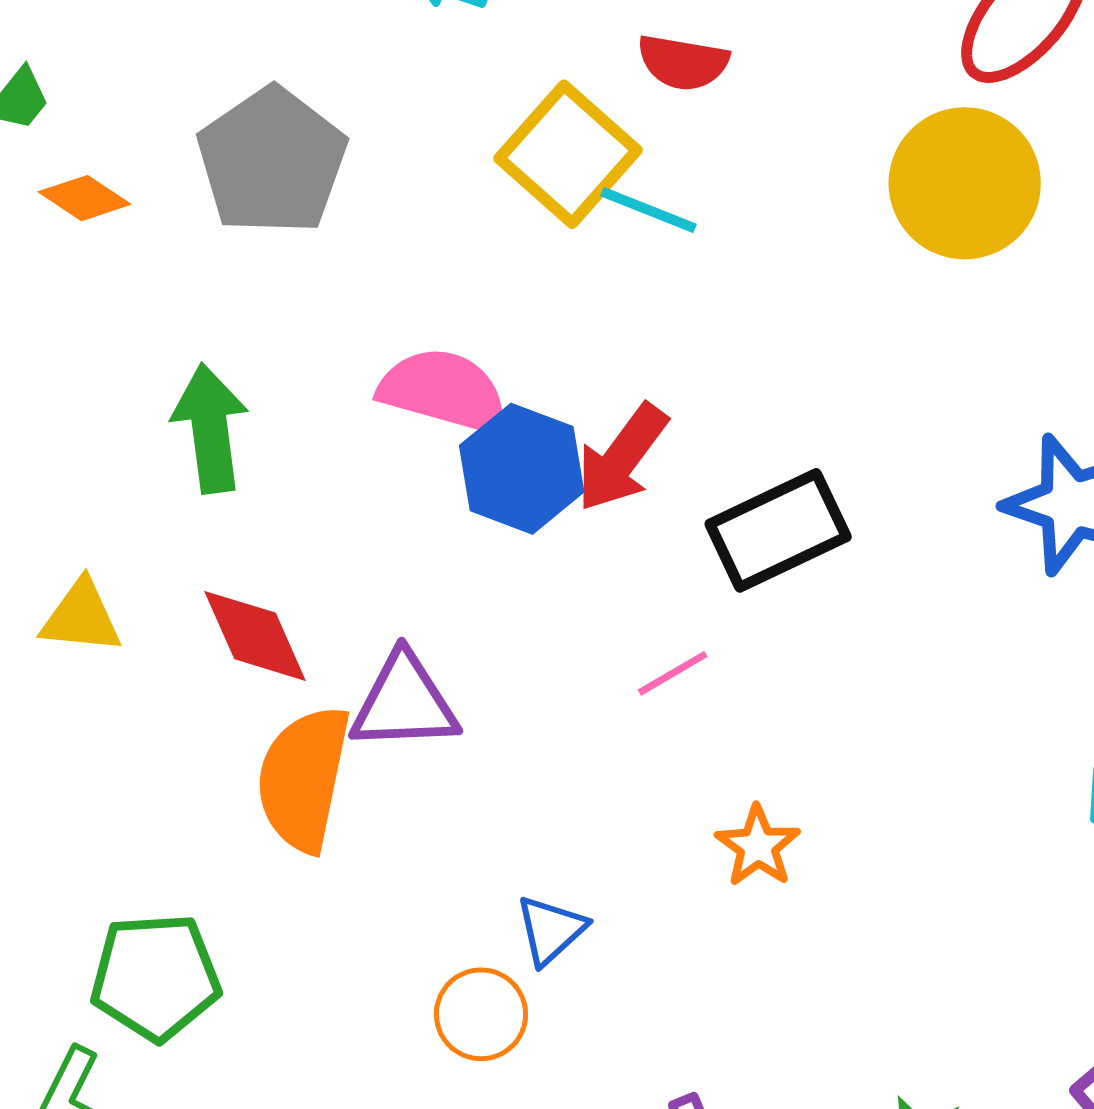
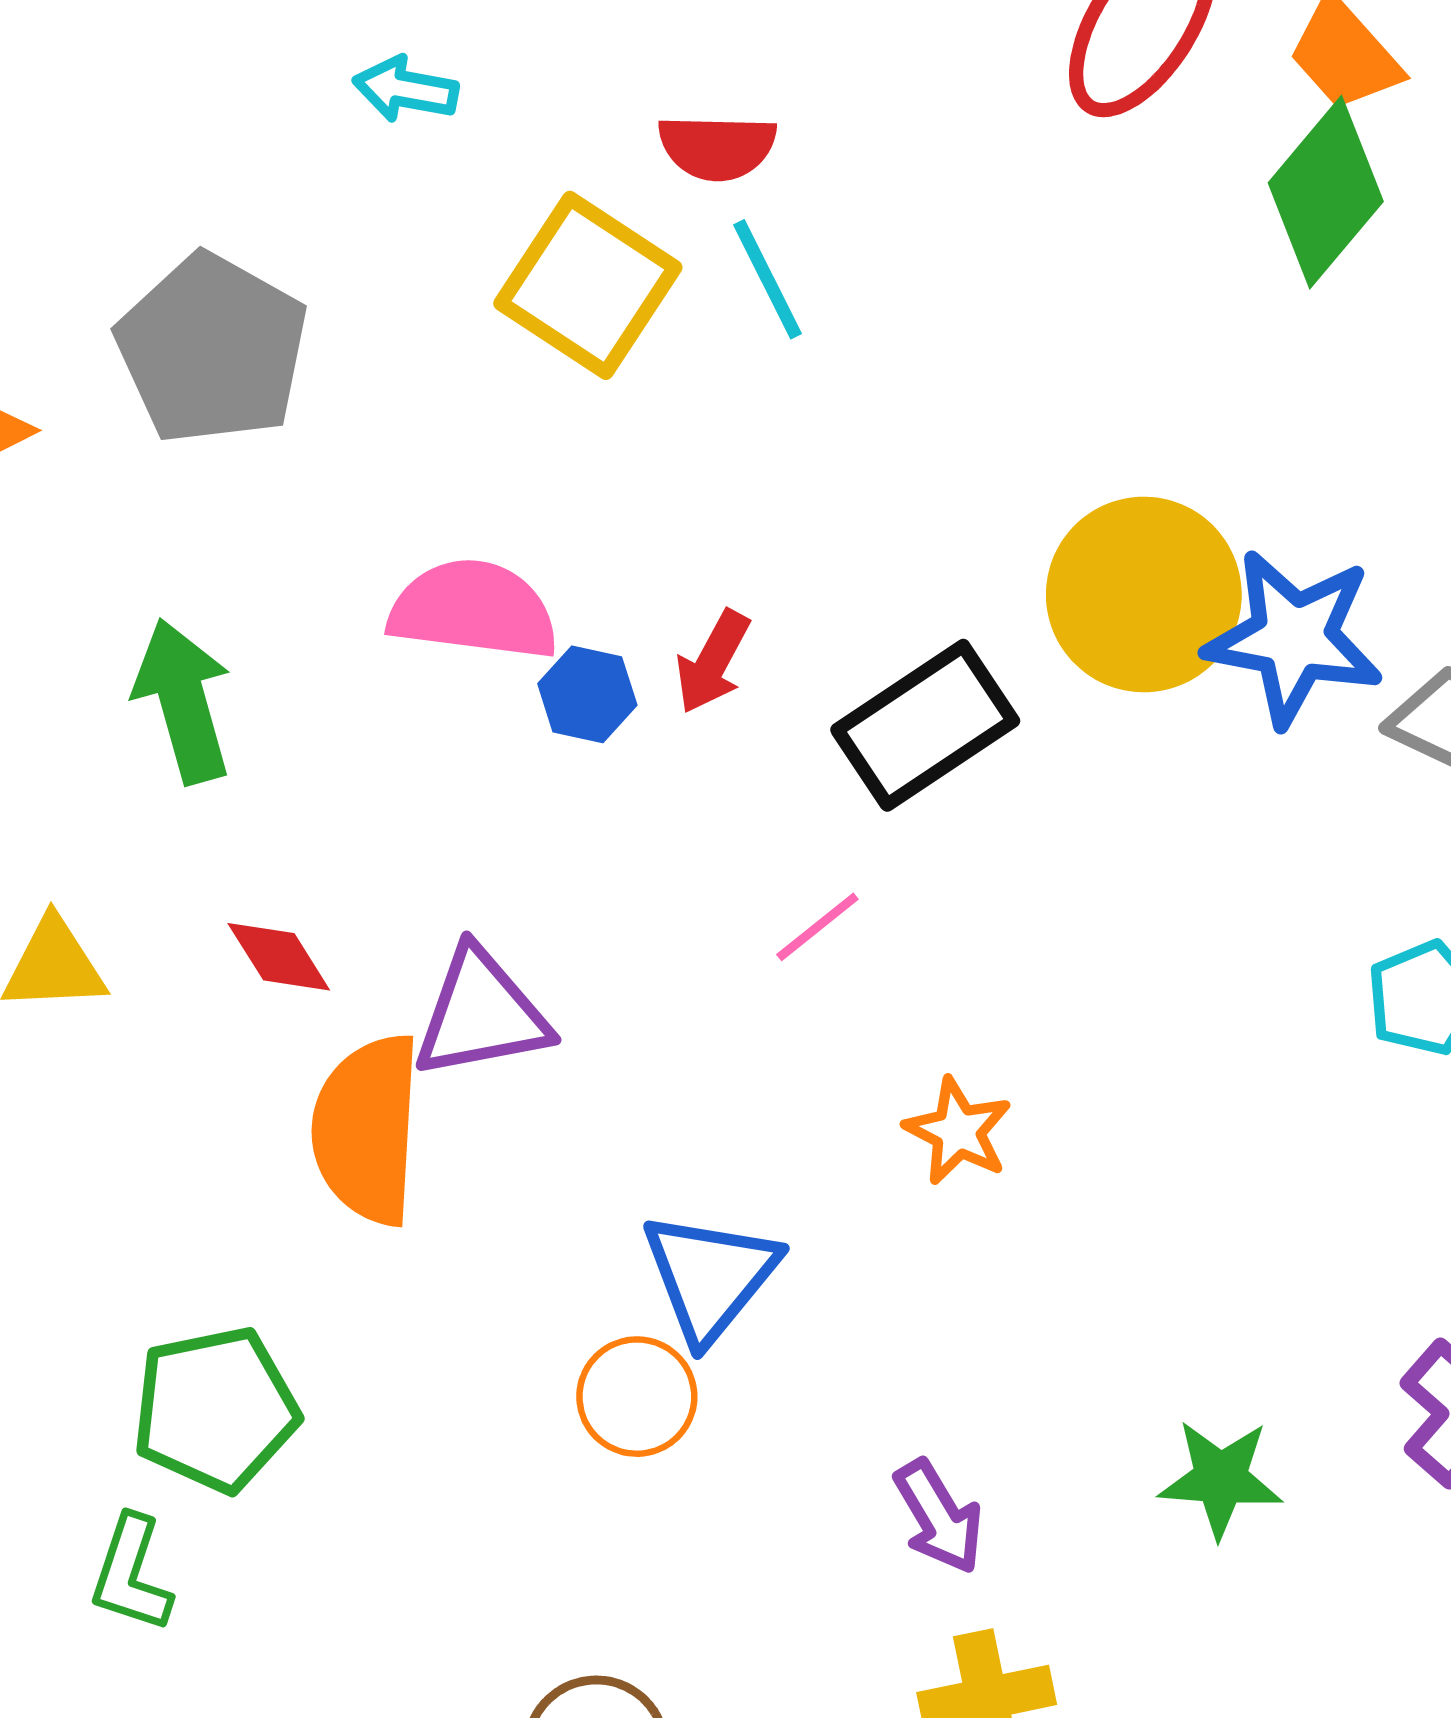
yellow circle: (965, 183) -> (1144, 594), moved
cyan line: (648, 210) -> (768, 279), moved, turned 50
red arrow: (622, 458) -> (713, 662), size x0.7
blue hexagon: (522, 469) -> (587, 694), size x0.6
red diamond: (255, 636) -> (279, 957), size x0.7
blue triangle: (551, 930) -> (710, 1276), size x1.5

